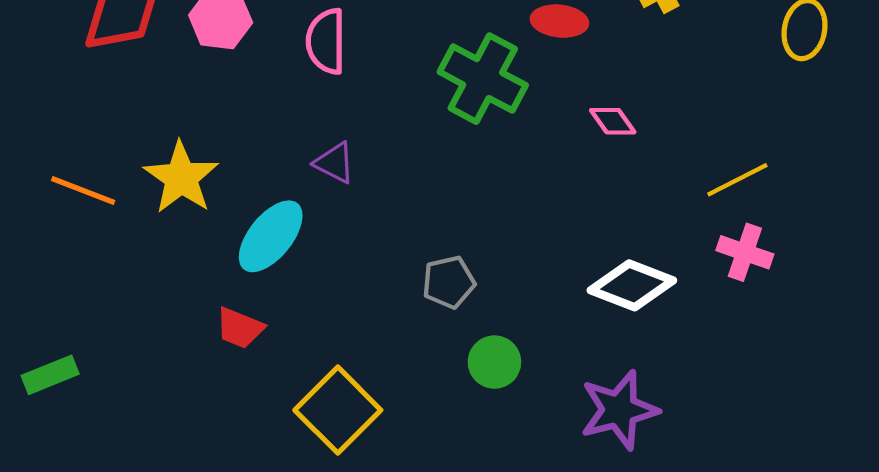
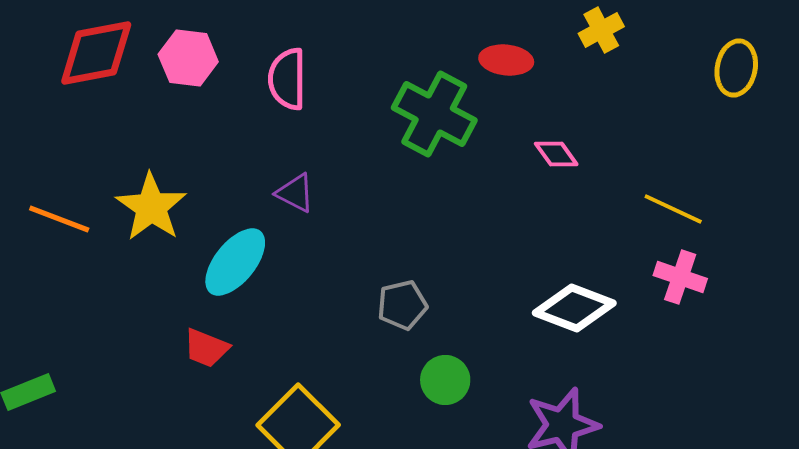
yellow line: (737, 180) -> (673, 209), turned 52

